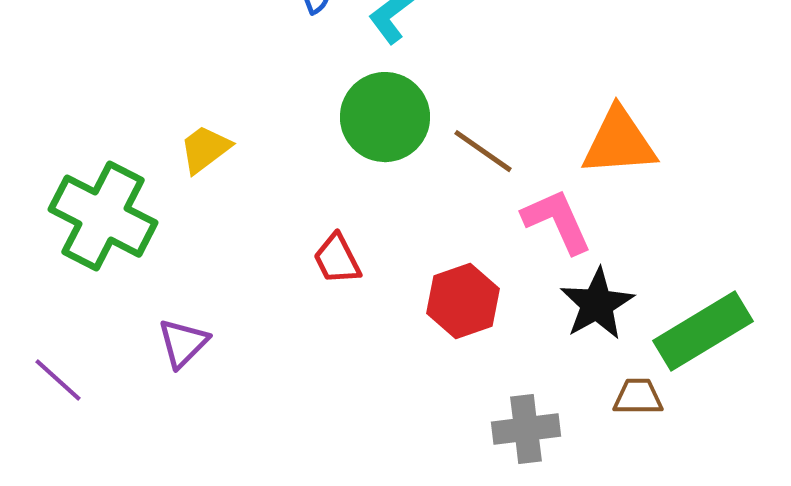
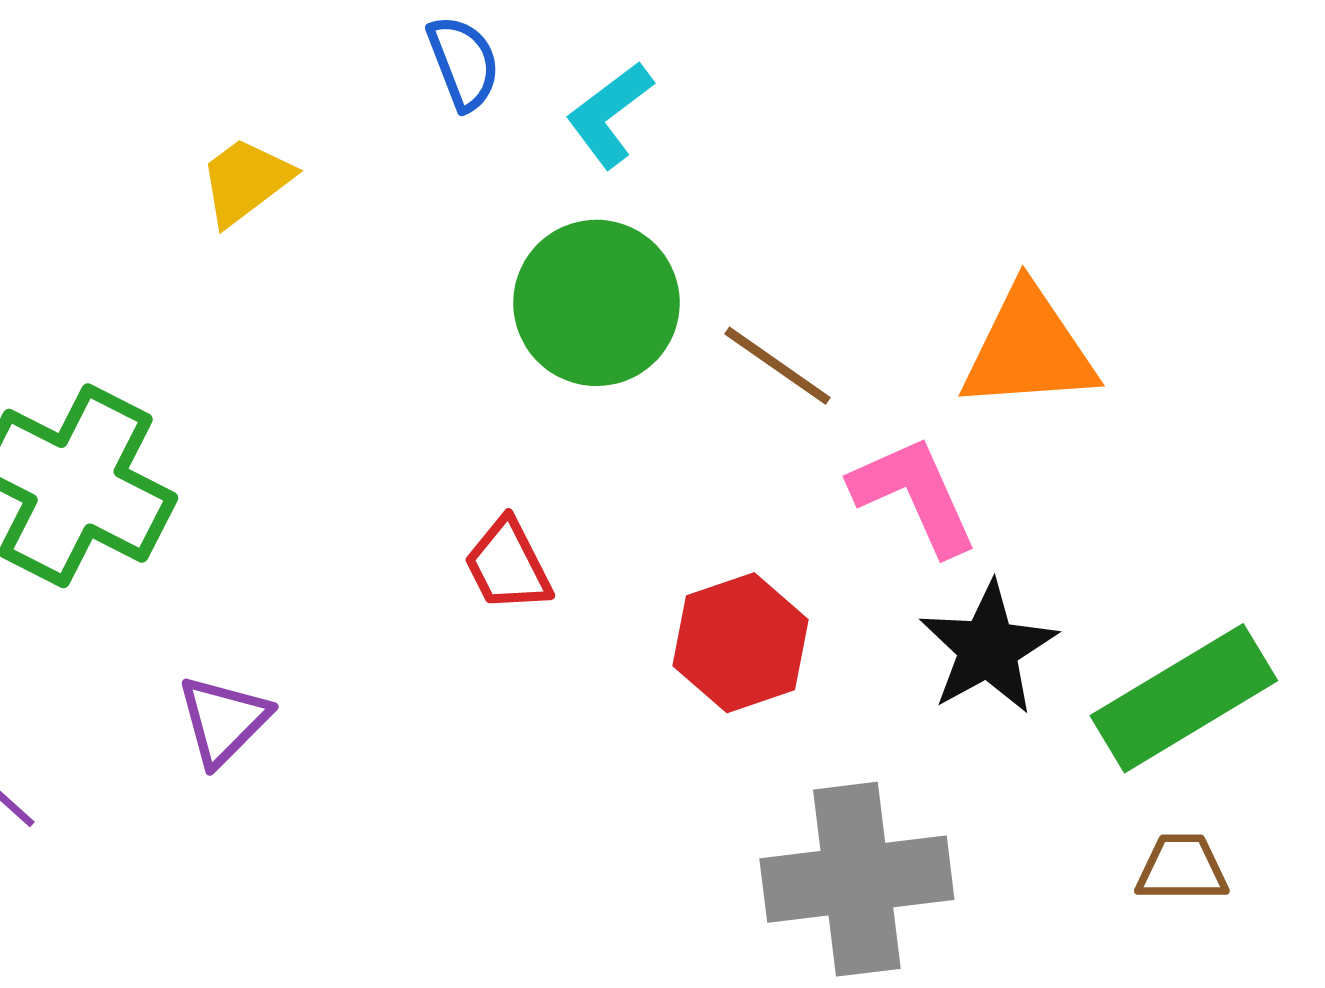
yellow trapezoid: (205, 149) -> (246, 181), moved
brown trapezoid: (638, 397) -> (1182, 868), moved
gray cross: (526, 429) -> (857, 879), size x1.5

